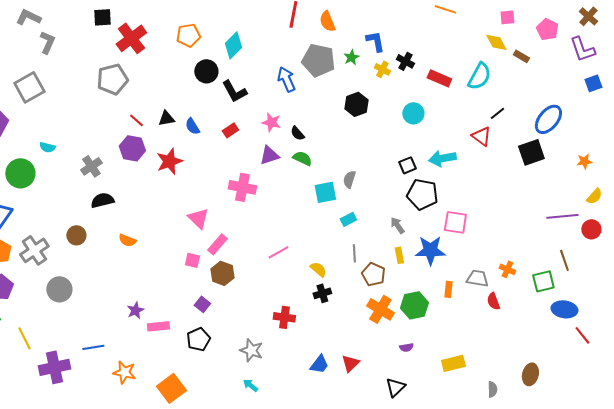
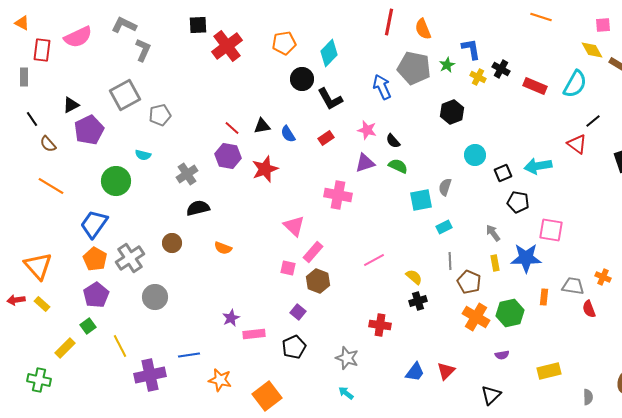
gray pentagon: (112, 79) -> (160, 115), moved, size x0.7
cyan circle: (413, 113) -> (475, 155), moved
black pentagon: (422, 194) -> (518, 202), size x0.7

